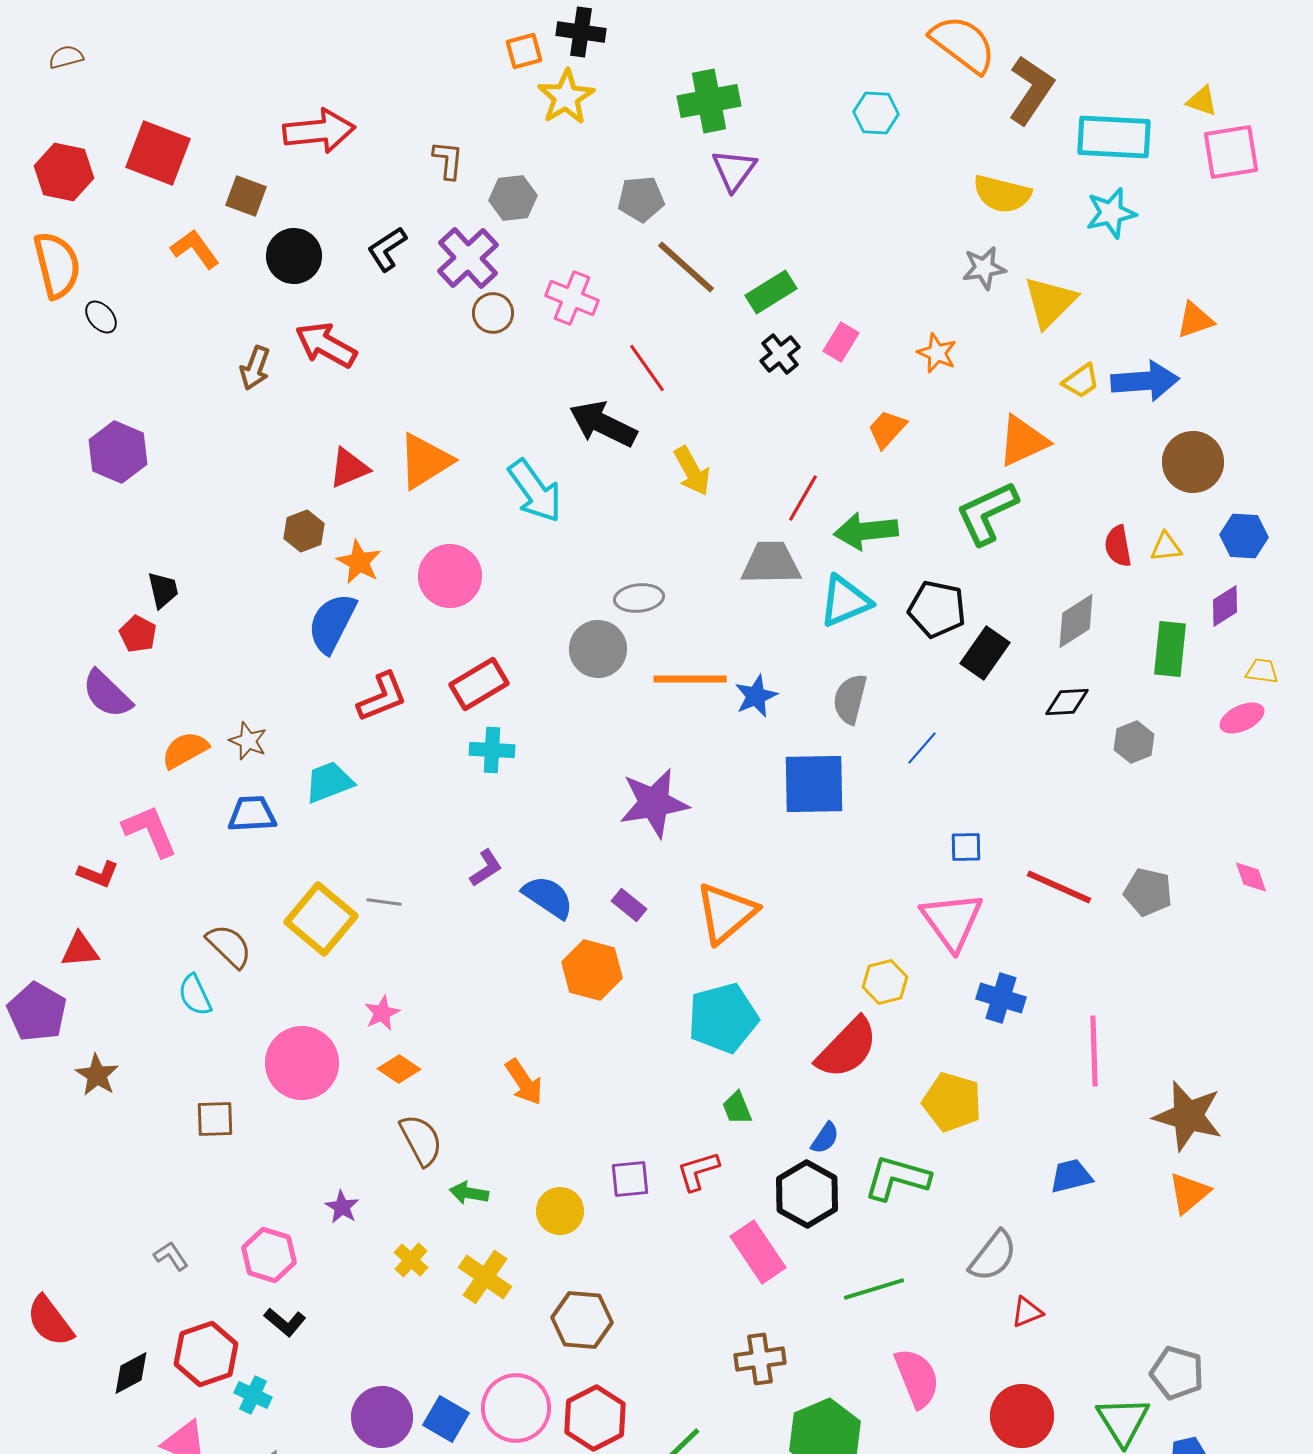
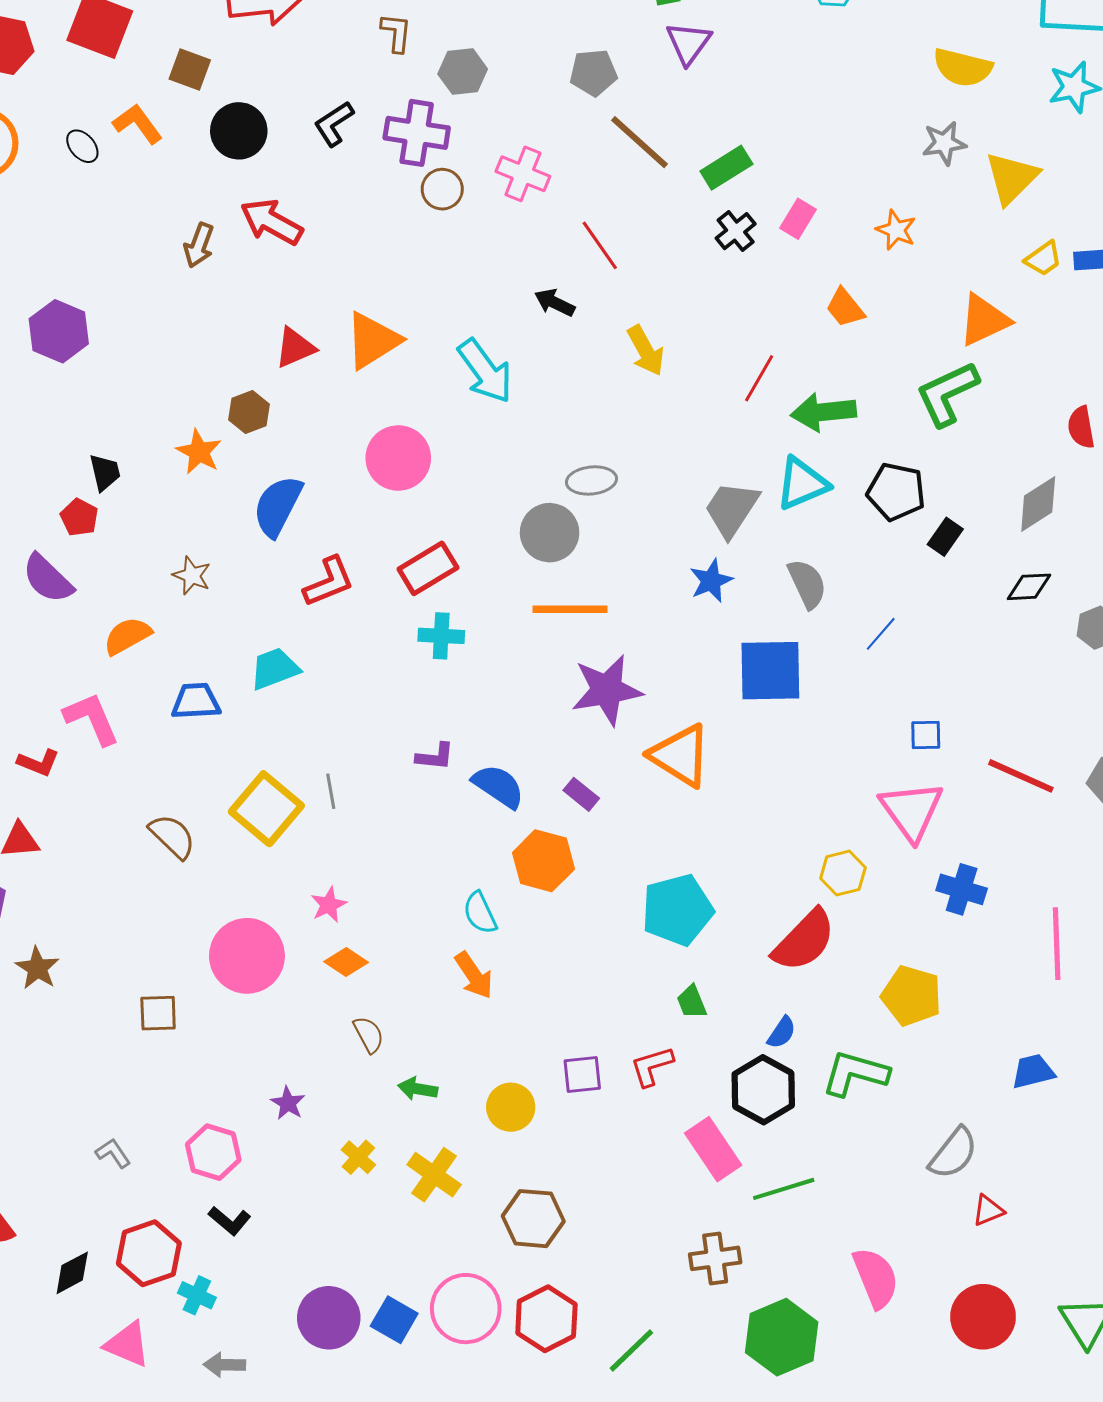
purple cross: (468, 258) -> (417, 133), turned -38
black ellipse: (101, 317) -> (82, 146), moved
black arrow: (603, 424) -> (555, 303), size x0.6
orange trapezoid: (887, 429) -> (845, 308), turned -81
orange star: (359, 562) -> (199, 452), moved
gray trapezoid: (771, 563) -> (732, 509), moved, turned -56
black rectangle: (985, 653) -> (945, 537), size x0.7
orange line: (690, 679) -> (570, 609), moved
gray semicircle: (850, 699) -> (807, 584), turned 141
brown star: (248, 741) -> (192, 576), moved
purple L-shape: (486, 868) -> (435, 757), turned 39
gray line: (384, 902) -> (331, 791), turned 72
orange triangle: (726, 913) -> (680, 755), moved, turned -48
cyan semicircle: (195, 995) -> (480, 913), moved
brown semicircle: (421, 1140) -> (369, 1035), size x0.7
green line: (874, 1289) -> (784, 1189), moved

